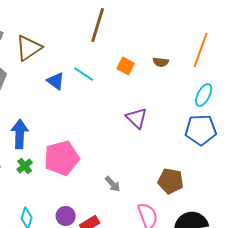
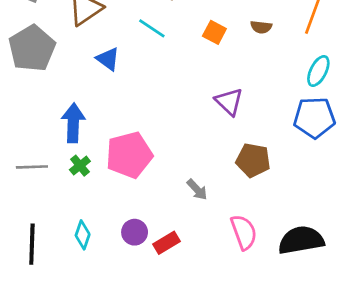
cyan line: (84, 74) -> (152, 28), moved
blue triangle: (56, 81) -> (108, 59), moved
brown pentagon: (171, 181) -> (253, 160), moved

